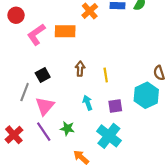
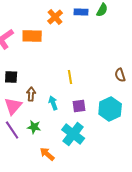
brown arrow: (80, 69) -> (31, 94), moved
black square: (43, 75) -> (11, 77), turned 32
cyan hexagon: (146, 95) -> (110, 109), moved

